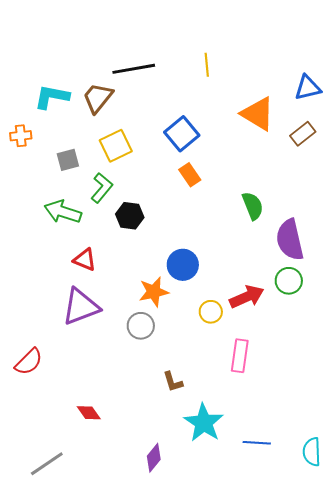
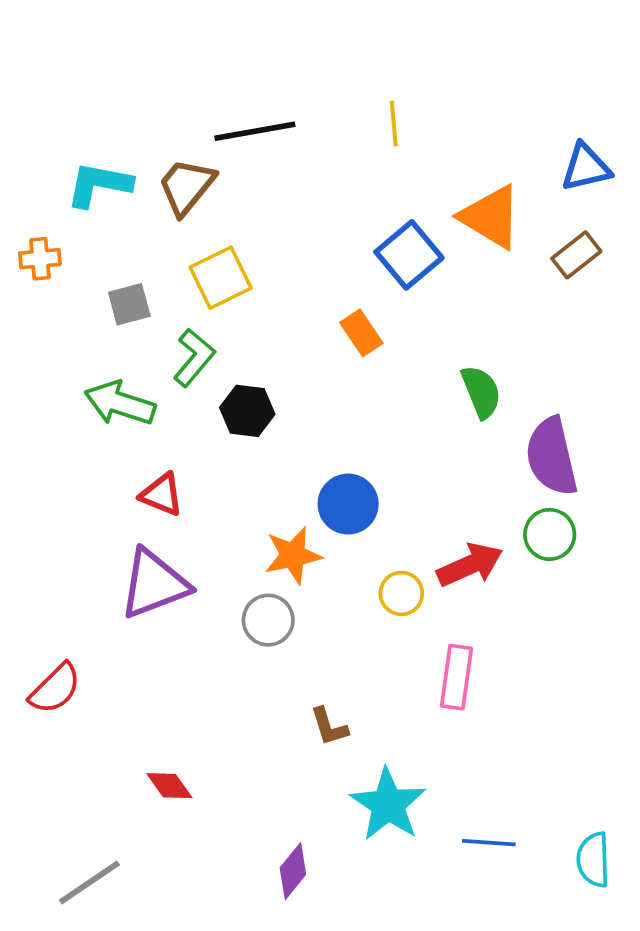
blue square: (182, 134) -> (409, 255), moved

